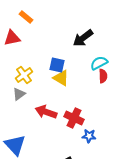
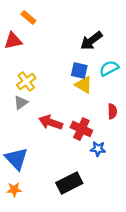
blue square: (57, 65) -> (79, 70), moved
red semicircle: (103, 76) -> (112, 111), moved
yellow triangle: (61, 78) -> (84, 85), moved

